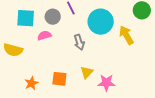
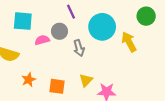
gray circle: (53, 17) -> (59, 31), moved
orange star: (31, 83) -> (29, 80), moved

